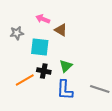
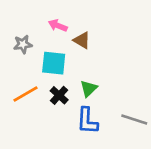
black cross: (44, 71) -> (59, 95), turned 32
orange line: (25, 80) -> (26, 94), moved

